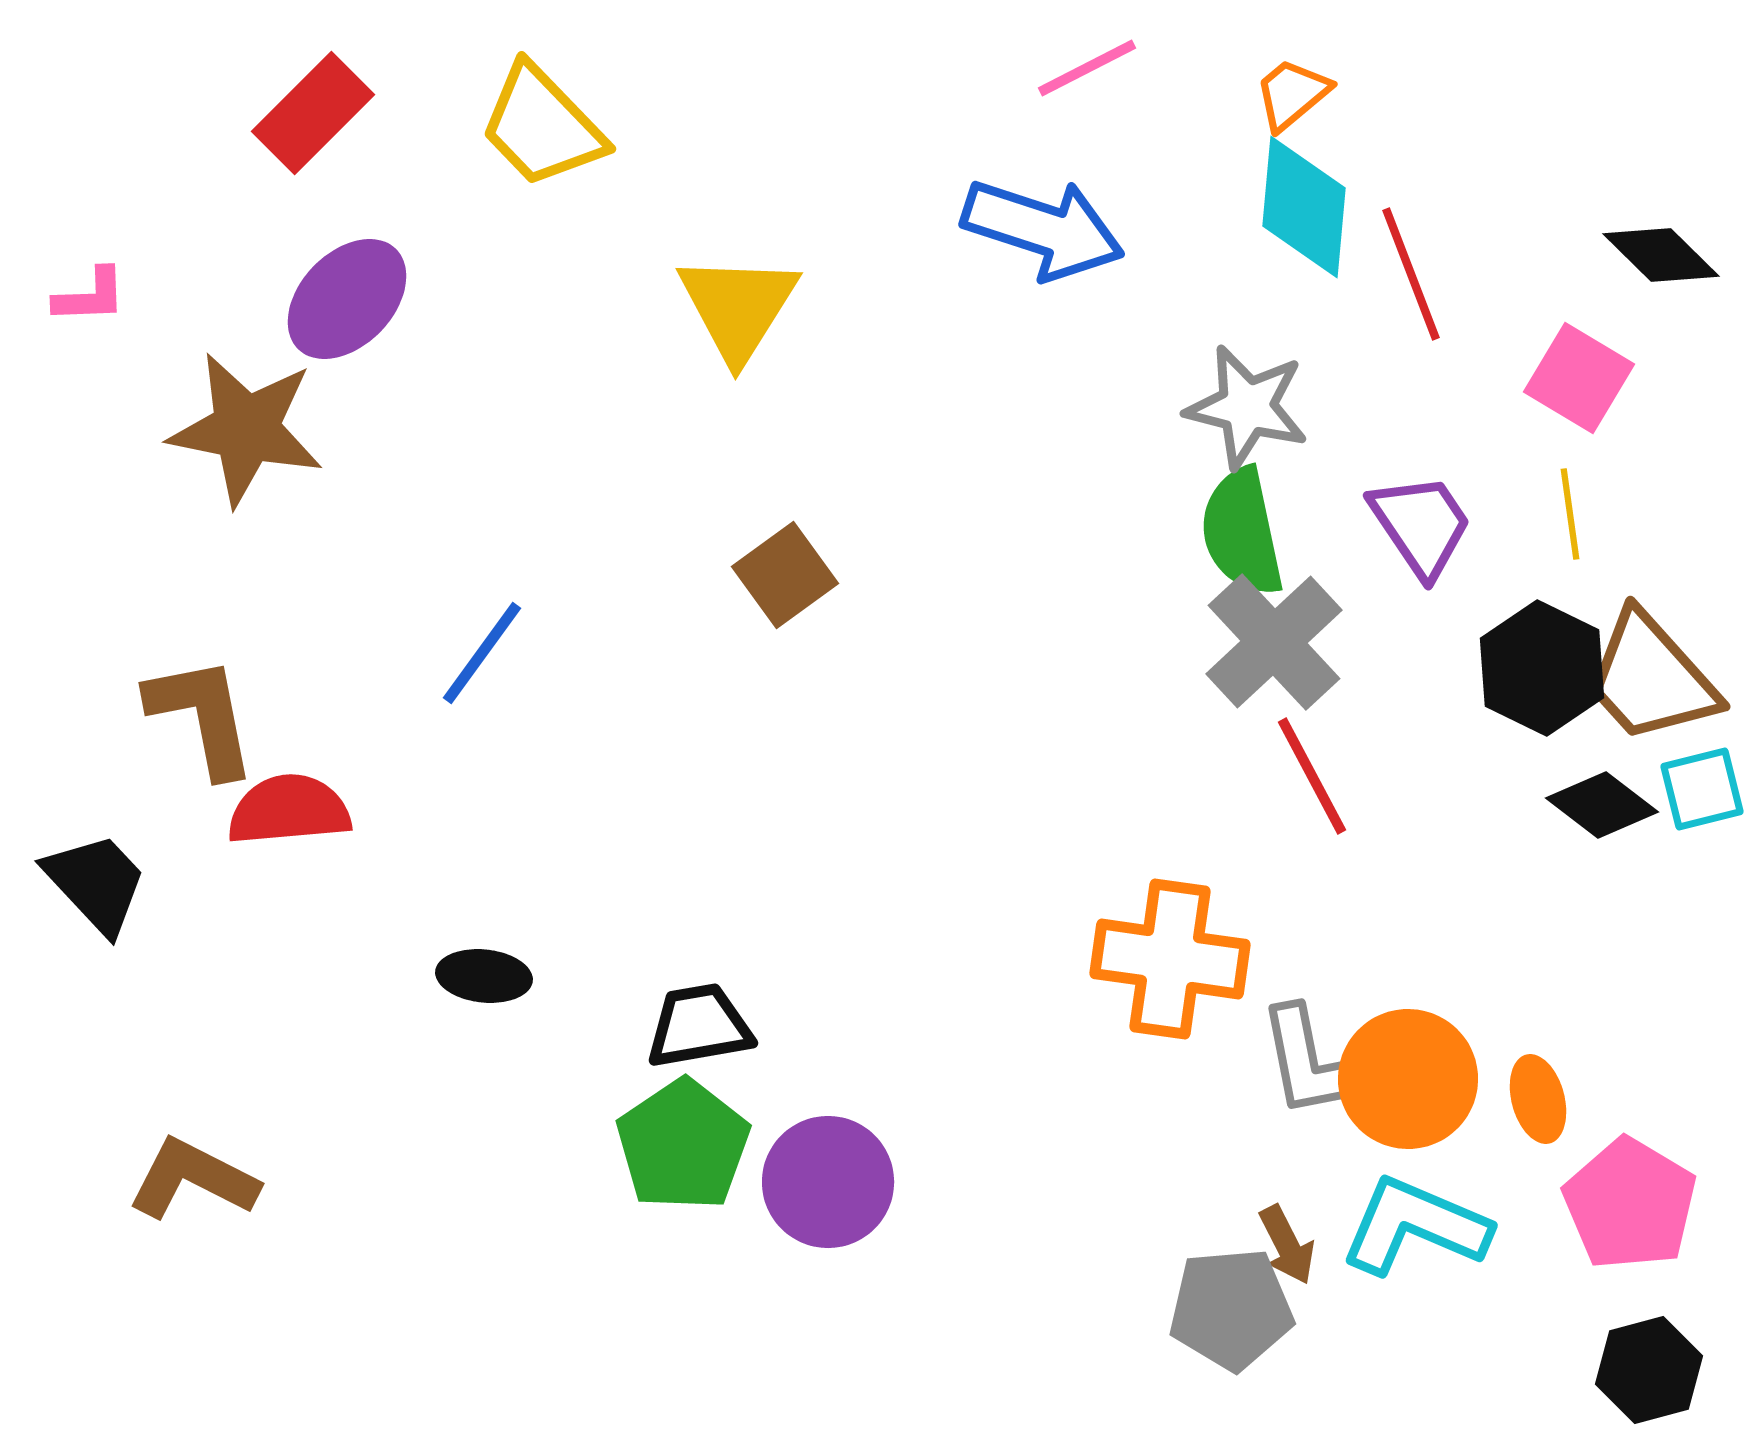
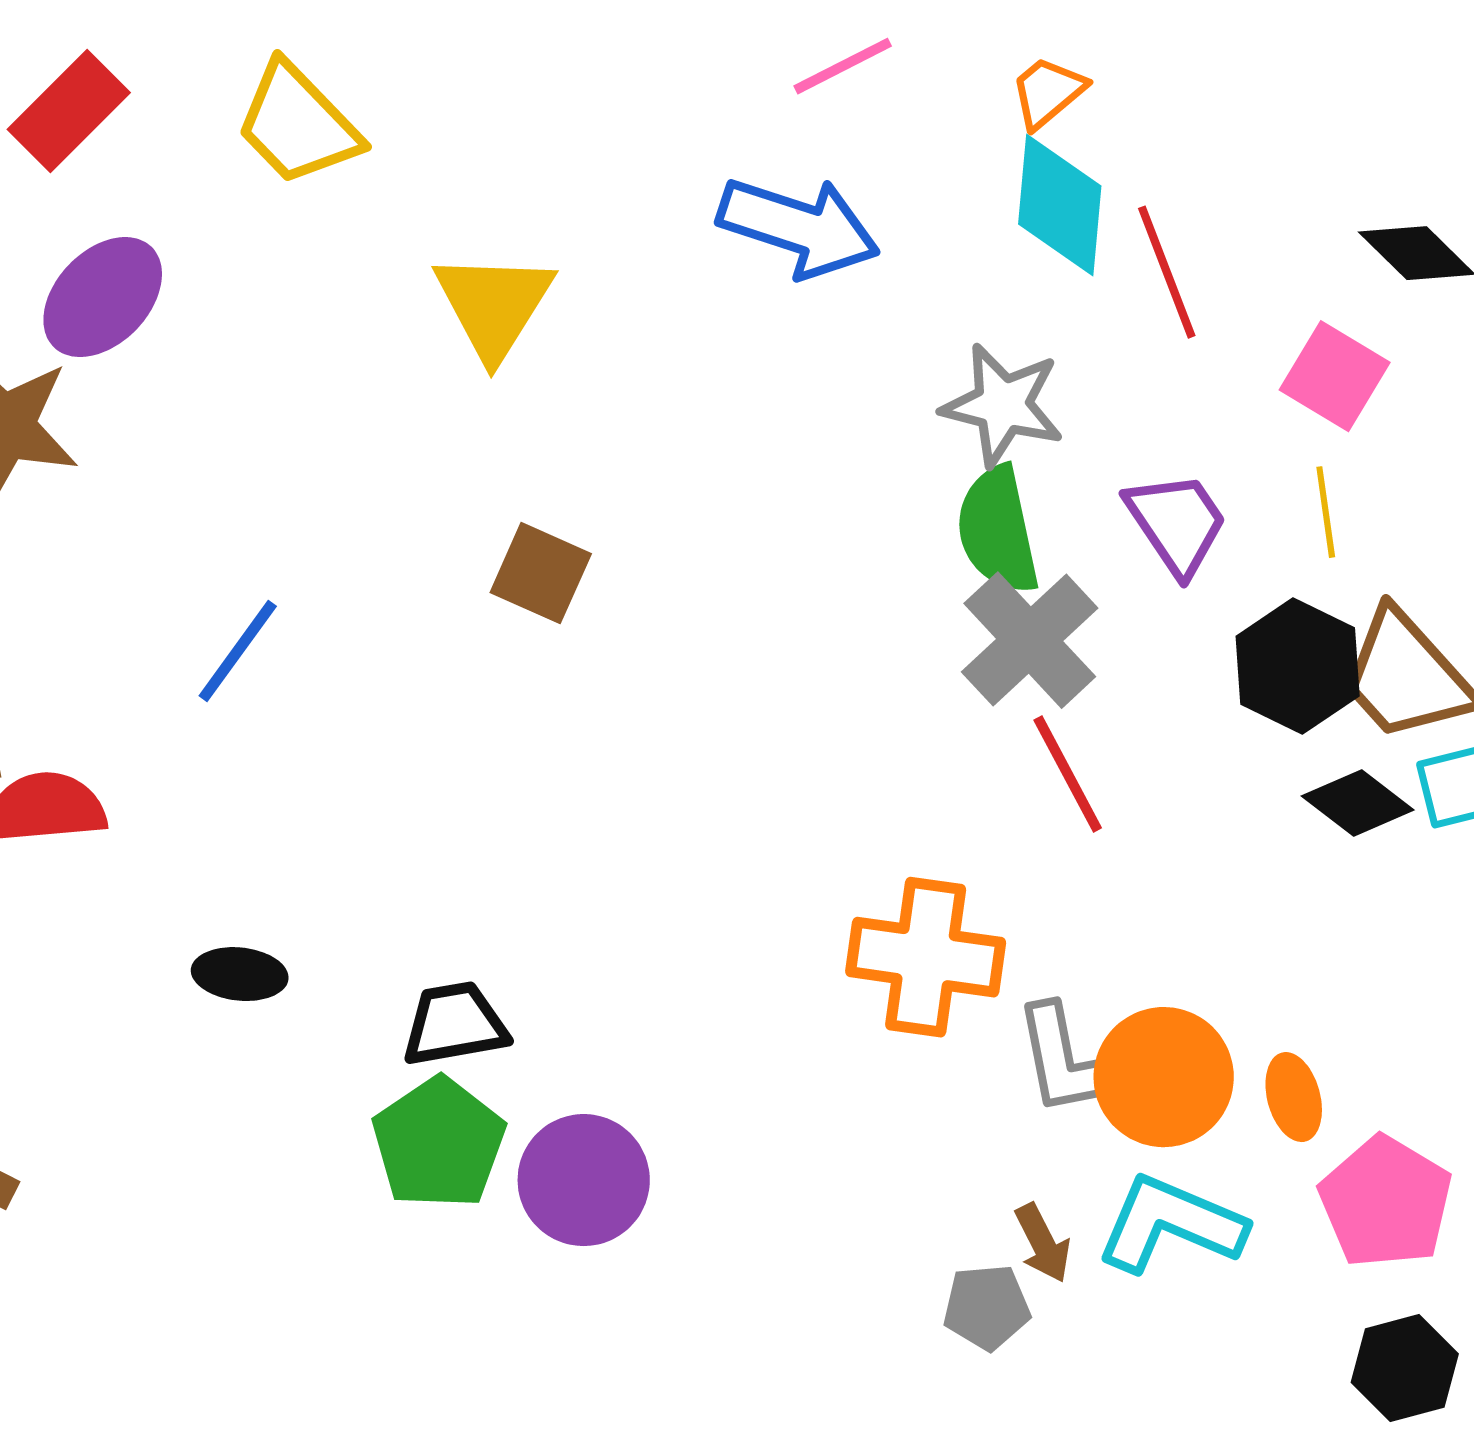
brown square: (785, 575) -> (541, 573), turned -30
gray pentagon: (1231, 1309) -> (987, 1307), size x0.7

